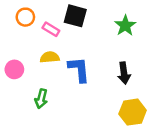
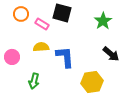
black arrow: (124, 73) -> (111, 54), moved, turned -42
yellow hexagon: (133, 112) -> (92, 82), moved

